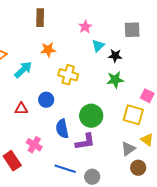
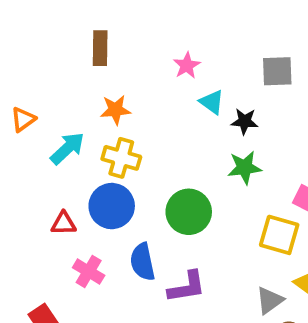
cyan triangle: (98, 46) -> (212, 102), turned -40
yellow cross: (68, 75) -> (121, 158), moved
blue circle: (46, 100) -> (112, 206), size x1.5
green circle: (91, 116) -> (189, 212), moved
pink cross: (34, 145) -> (89, 272), moved

